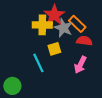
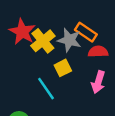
red star: (54, 15) -> (22, 32), moved
yellow cross: (42, 25) -> (43, 41), turned -30

